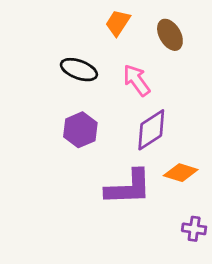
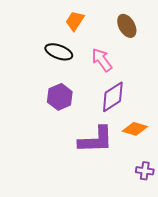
orange trapezoid: (118, 23) -> (75, 21), moved

